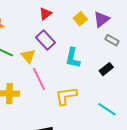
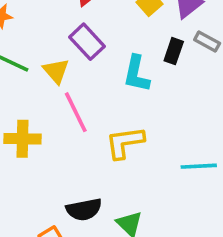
black rectangle: (106, 69) -> (174, 51), moved, turned -32
cyan line: (107, 109) -> (199, 166), turned -36

